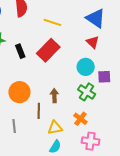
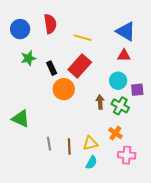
red triangle: (93, 42) -> (124, 56), turned -40
orange circle: (19, 92) -> (64, 89), moved
brown arrow: (54, 96) -> (100, 102), moved
brown line: (39, 111) -> (69, 147), moved

